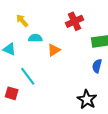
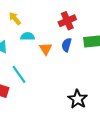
orange triangle: (54, 50) -> (46, 49), turned -32
blue semicircle: (97, 66) -> (66, 45), moved

